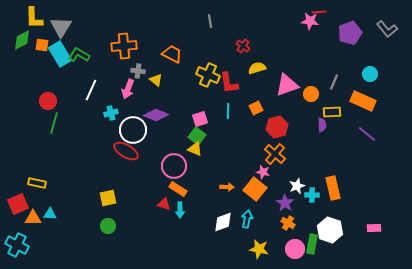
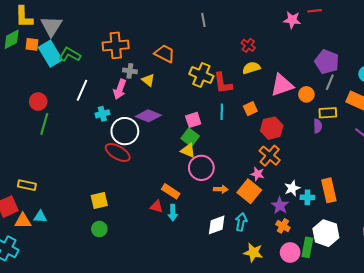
pink star: (310, 21) -> (292, 20), moved
purple pentagon: (350, 33) -> (327, 62), moved, turned -30
red cross: (243, 46) -> (248, 45), moved
pink circle: (174, 166) -> (201, 168), moved

